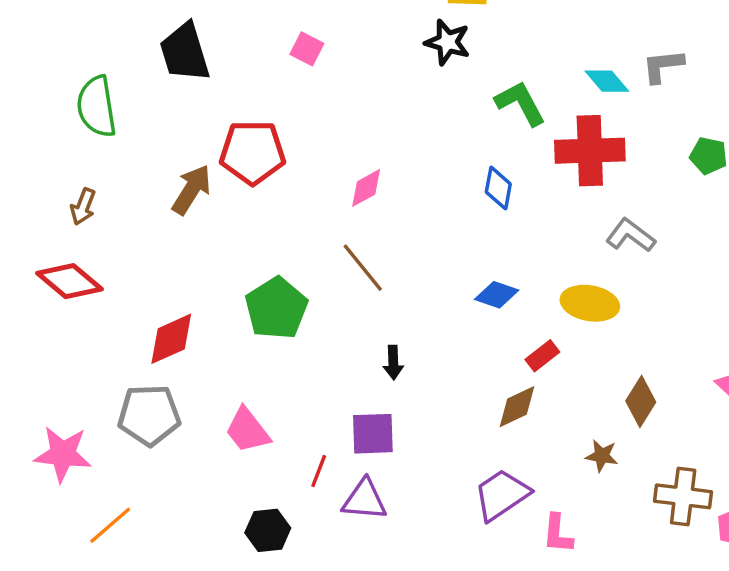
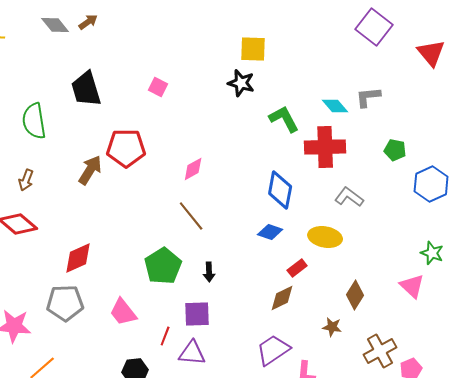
blue diamond: (498, 188) -> (280, 190), moved, size x1.5
green pentagon: (276, 308) -> (163, 266), moved
brown cross: (683, 496) -> (380, 351), turned -36

